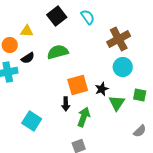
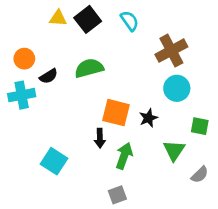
yellow triangle: (27, 31) -> (58, 18), moved
orange square: (78, 85) -> (116, 113), turned 30
green triangle: (117, 103) -> (174, 150), moved

